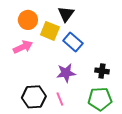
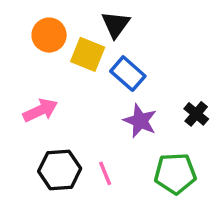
pink arrow: (23, 47) -> (40, 110), moved
black cross: (102, 71) -> (196, 114), moved, turned 32
purple star: (66, 73) -> (140, 121), moved, turned 30

